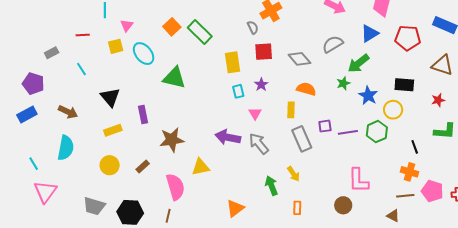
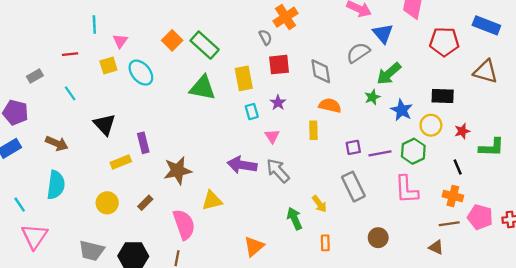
blue triangle: (370, 33) -> (383, 33), moved, turned -36
gray diamond: (299, 59) -> (321, 71), turned 35
green triangle: (174, 78) -> (203, 88), moved
red star: (438, 100) -> (462, 131), moved
yellow rectangle: (113, 130) -> (121, 162), moved
gray rectangle: (302, 139) -> (353, 187), moved
pink L-shape: (358, 180) -> (407, 189), moved

